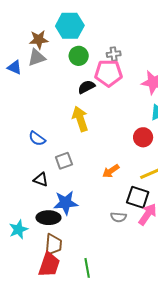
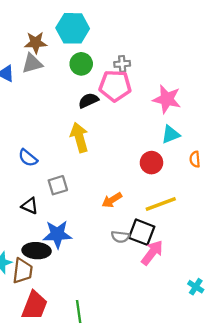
gray semicircle: (118, 217) -> (120, 237), moved
brown trapezoid: (53, 245) -> (23, 271), moved

